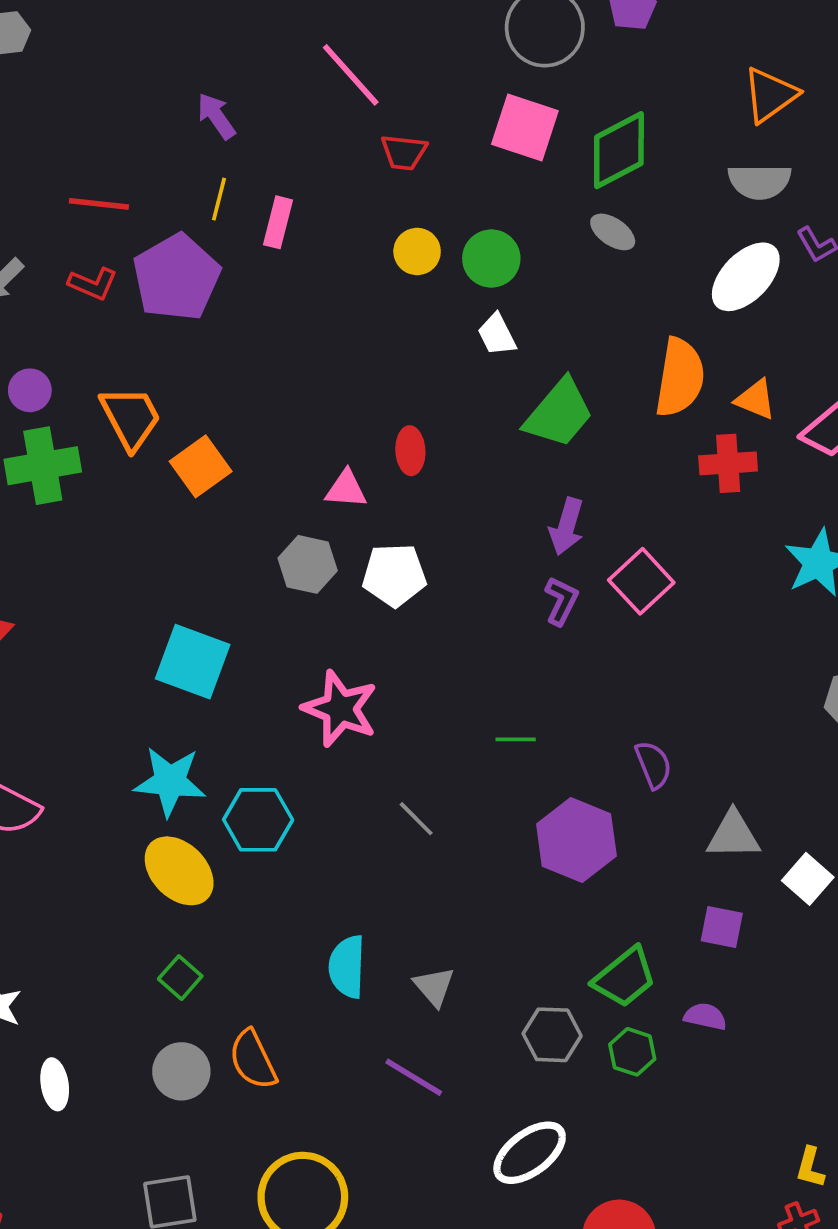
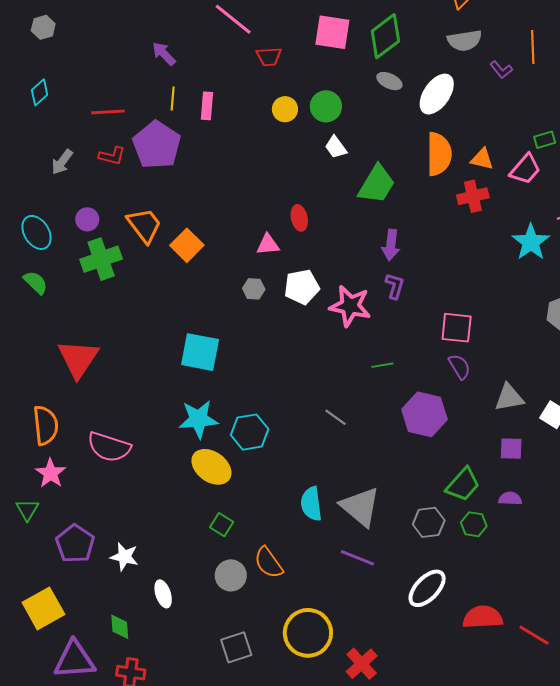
white ellipse: (746, 277) -> (437, 94), moved
gray hexagon: (308, 564) -> (254, 289), size x0.7
pink square: (641, 581) -> (457, 328), moved, turned -32
pink star: (340, 709) -> (350, 306), moved
gray triangle: (434, 987) -> (360, 507), size x1.8

